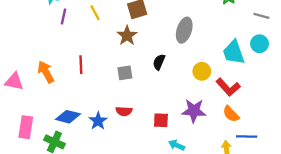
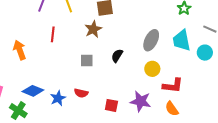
gray ellipse: (184, 30) -> (151, 40), moved
cyan trapezoid: (234, 52) -> (182, 40), moved
red line: (81, 65) -> (53, 34), moved
red L-shape: (228, 87) -> (173, 86), turned -50

